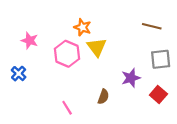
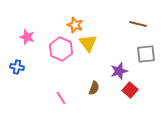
blue cross: (19, 74) -> (17, 67), turned -32
red square: (158, 94) -> (130, 90), moved

